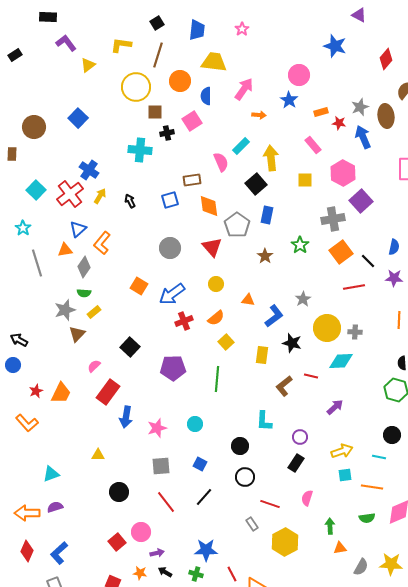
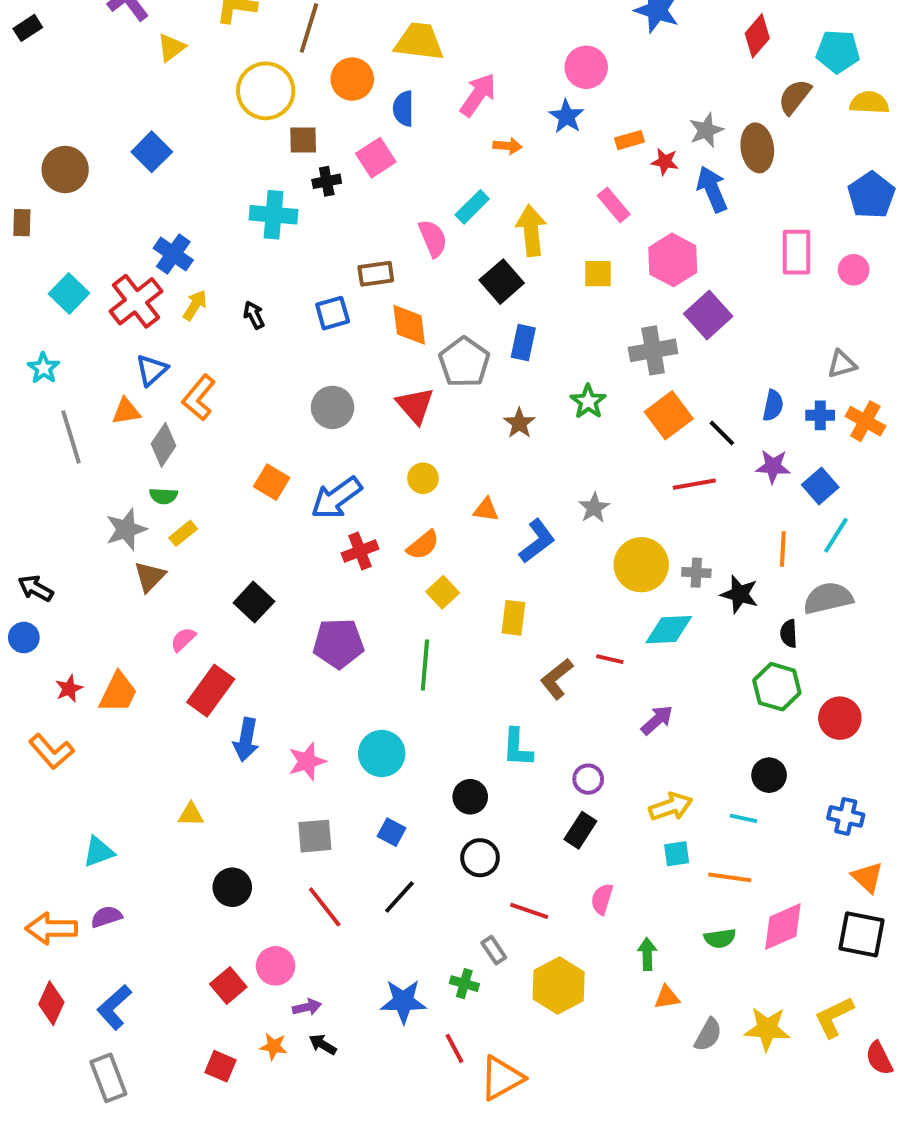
black star: (292, 343) -> (740, 594), moved
cyan circle: (195, 424) -> (382, 753), size x1.5
green cross: (196, 574) -> (464, 984), moved

